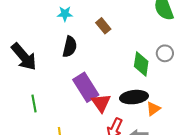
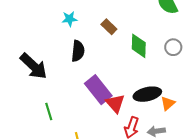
green diamond: (141, 64) -> (139, 46), moved

